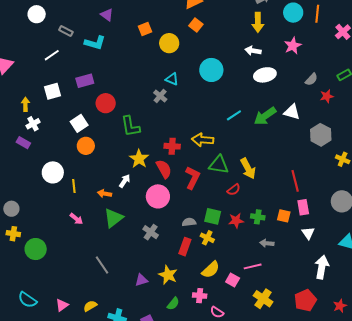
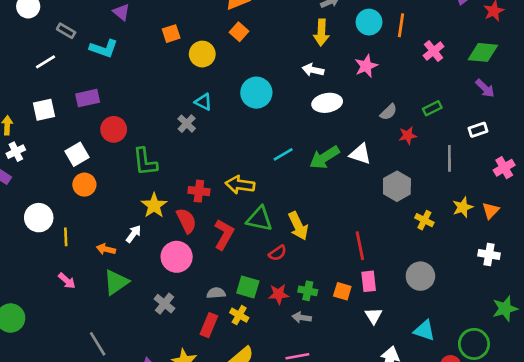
gray arrow: (267, 243) -> (302, 318), moved

